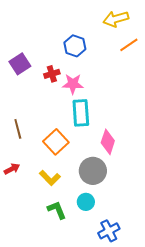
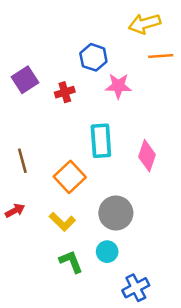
orange line: (129, 45) -> (161, 56), turned 30
pink star: (73, 84) -> (118, 86), moved
pink diamond: (108, 142) -> (147, 156), moved

